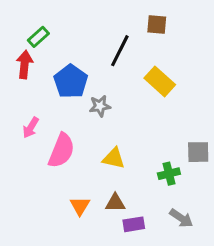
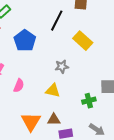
gray star: (100, 106) -> (62, 67), moved
pink semicircle: (61, 151) -> (19, 86), size x0.6
orange triangle: (80, 206) -> (31, 122), size x1.5

